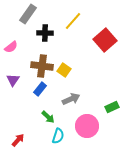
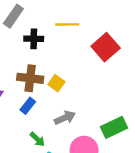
yellow line: (73, 21) -> (67, 24), turned 48
green rectangle: (112, 107) -> (114, 127), size x1.5

